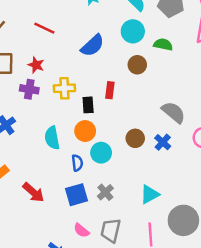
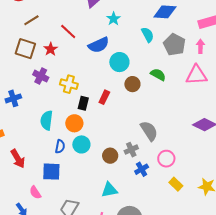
cyan circle: (133, 31) -> (119, 62), moved
blue semicircle: (93, 46) -> (99, 45), moved
red star: (36, 65) -> (51, 49), moved
brown circle: (135, 138) -> (110, 156), moved
blue cross: (163, 142) -> (142, 169), moved
gray cross: (105, 192) -> (131, 150), moved
pink semicircle: (81, 230) -> (35, 192), moved

